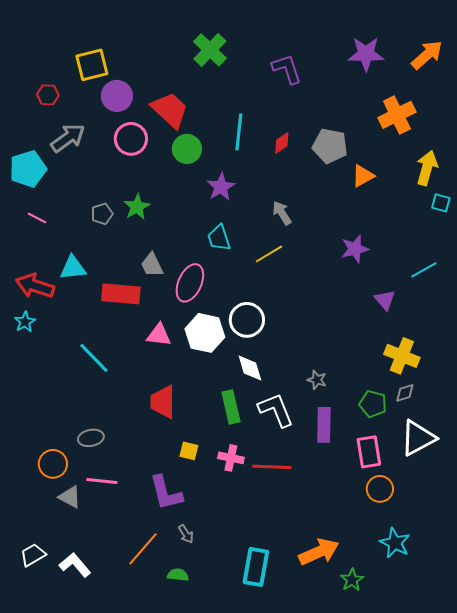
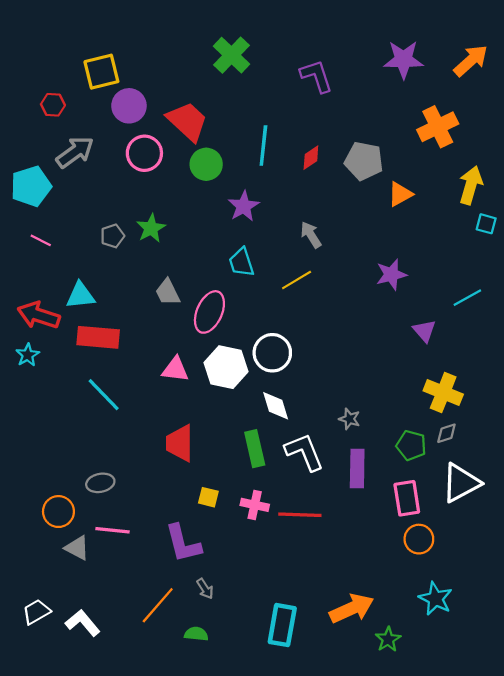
red rectangle: (121, 294) -> (98, 337), moved

